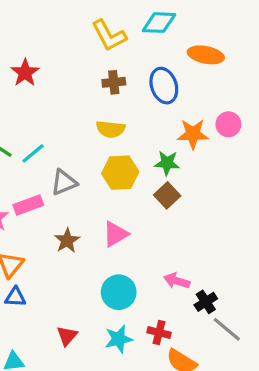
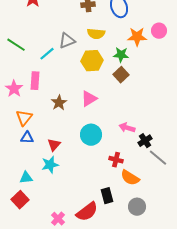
yellow semicircle: (111, 129) -> (96, 34), moved
cyan line: (33, 153) -> (47, 54), moved
gray triangle: (64, 182) -> (67, 41), moved
pink rectangle: (28, 205) -> (35, 81), turned -66
red triangle: (67, 336) -> (54, 145), moved
cyan star: (119, 339) -> (50, 165), moved

